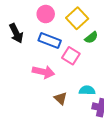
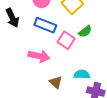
green semicircle: (91, 38) -> (85, 31), moved

